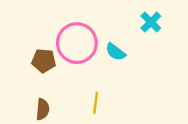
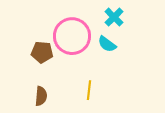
cyan cross: (151, 22) -> (114, 17), moved

